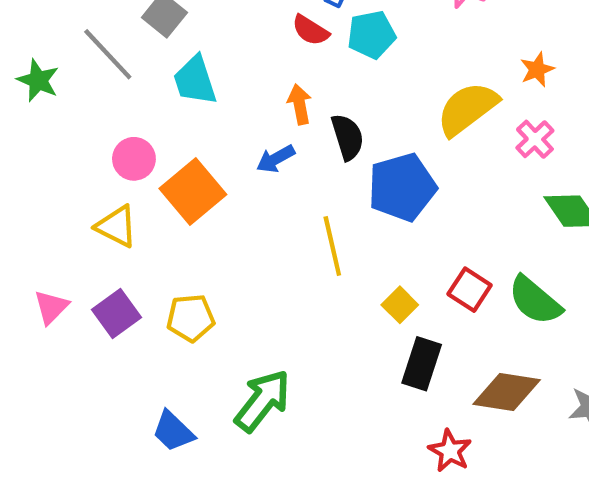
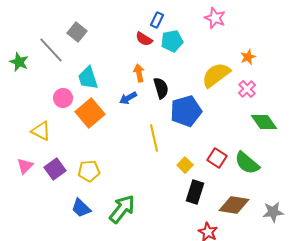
cyan trapezoid: (195, 80) -> (88, 78), moved
yellow triangle: (117, 226) -> (41, 131), moved
blue trapezoid: (173, 431) -> (81, 208), moved

